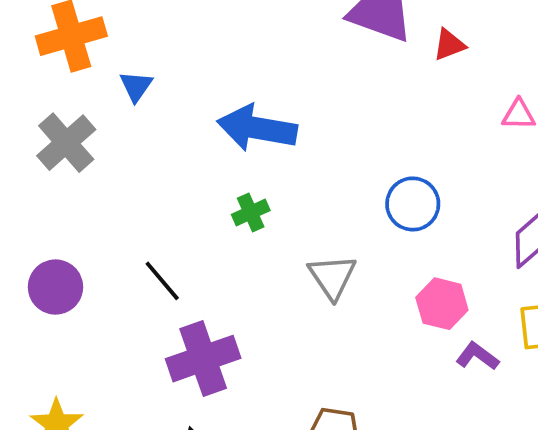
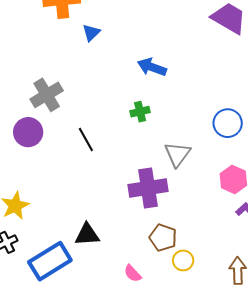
blue arrow: (257, 128) -> (152, 67), size x0.7
gray cross: (66, 143) -> (47, 95), moved
purple cross: (203, 359) -> (148, 188), moved

